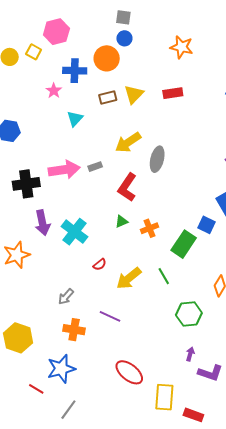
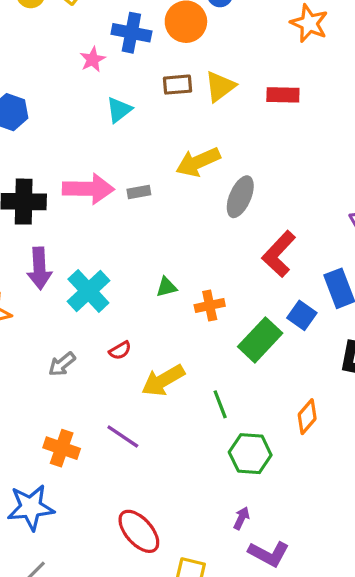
red L-shape: (127, 187) -> (279, 254), moved
green line: (164, 276) -> (220, 404), moved
gray arrow: (66, 297) -> (62, 364), moved

